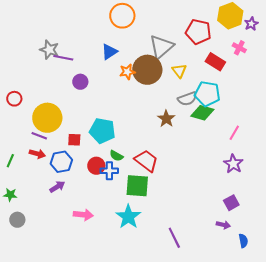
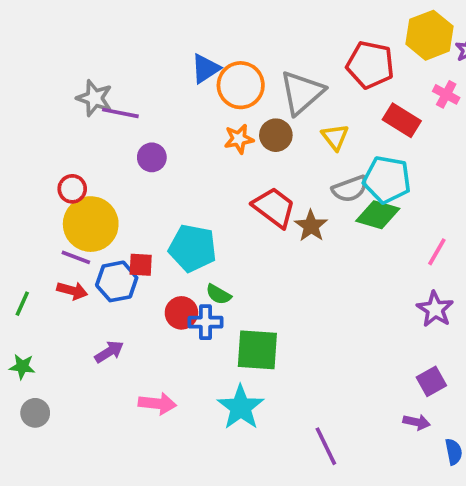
orange circle: (122, 16) -> (241, 85), moved
blue triangle: (109, 52) -> (206, 69), moved
brown circle: (147, 70) -> (276, 135), size x0.6
red circle: (14, 99) -> (72, 189), moved
red trapezoid: (146, 161) -> (274, 207), moved
blue hexagon: (61, 162) -> (117, 281), moved

